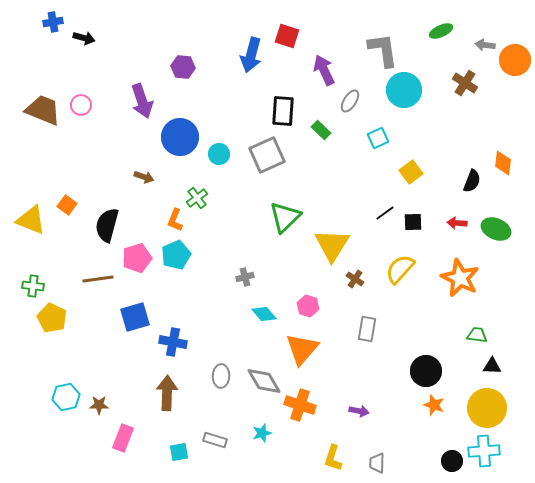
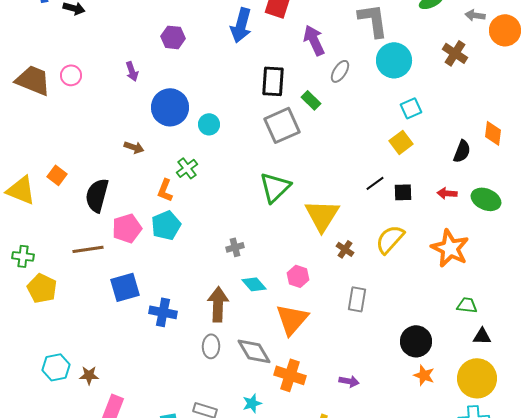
purple arrow: (142, 101) -> (132, 71), size x0.6
cyan square: (378, 138) -> (411, 108), moved
gray square: (267, 155) -> (282, 125), moved
brown arrow: (167, 393) -> (218, 304), moved

